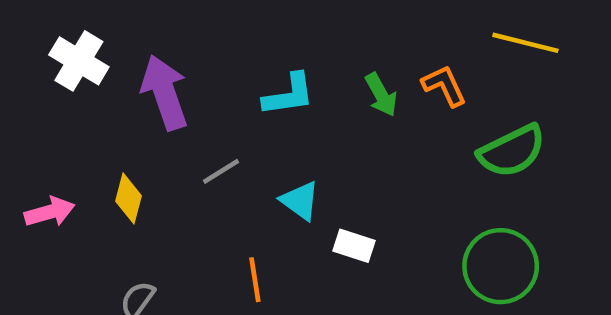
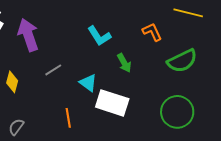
cyan L-shape: (289, 95) -> (99, 36), moved, turned 65
green arrow: (381, 95) -> (124, 63), moved
white rectangle: (354, 246) -> (112, 103), size x1.8

